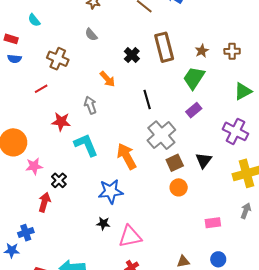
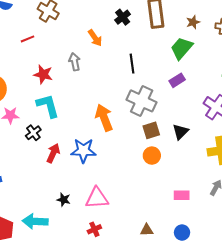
gray cross: (161, 135) -> (142, 101), turned -32
cyan L-shape: (86, 145) -> (48, 106), moved
red arrow: (44, 202) -> (53, 153), moved
black star: (103, 223) -> (64, 200), moved

